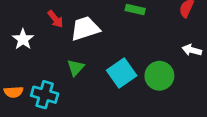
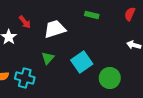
red arrow: (55, 19) -> (25, 22), moved
green circle: (159, 76) -> (110, 78), moved

